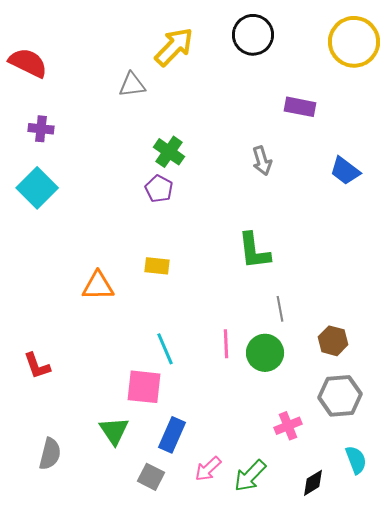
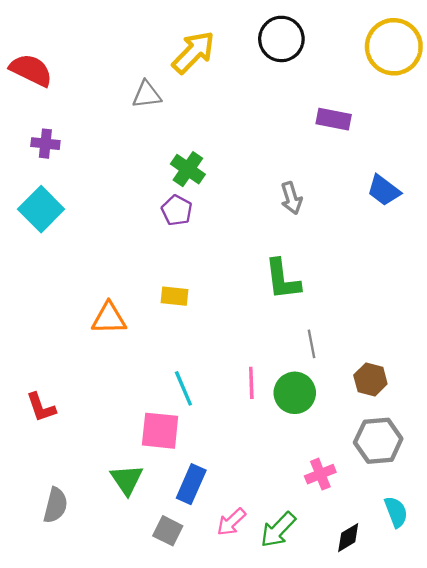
gray arrow: (262, 161) -> (291, 198), moved

